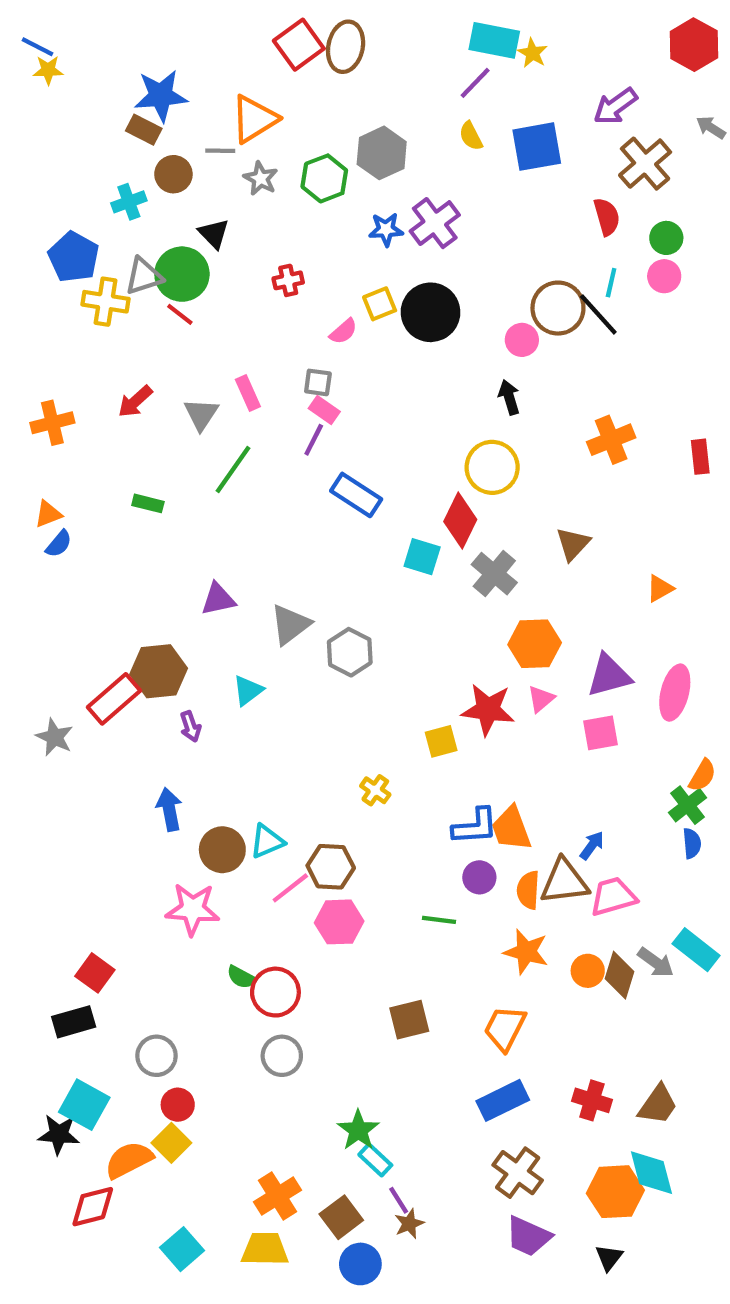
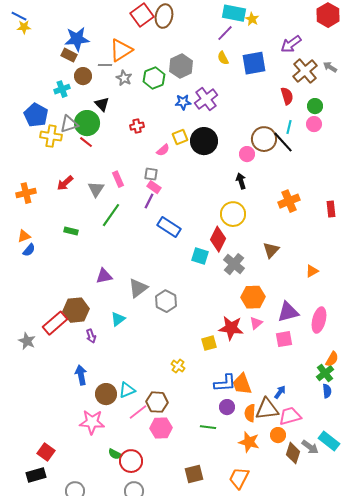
gray arrow: (711, 127) -> (330, 67), moved
orange circle: (588, 971) -> (278, 435), moved

